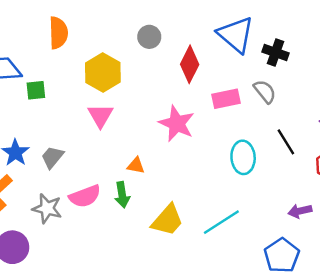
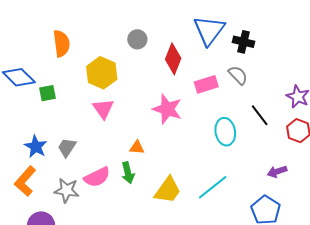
blue triangle: (236, 35) -> (209, 30), turned 32

